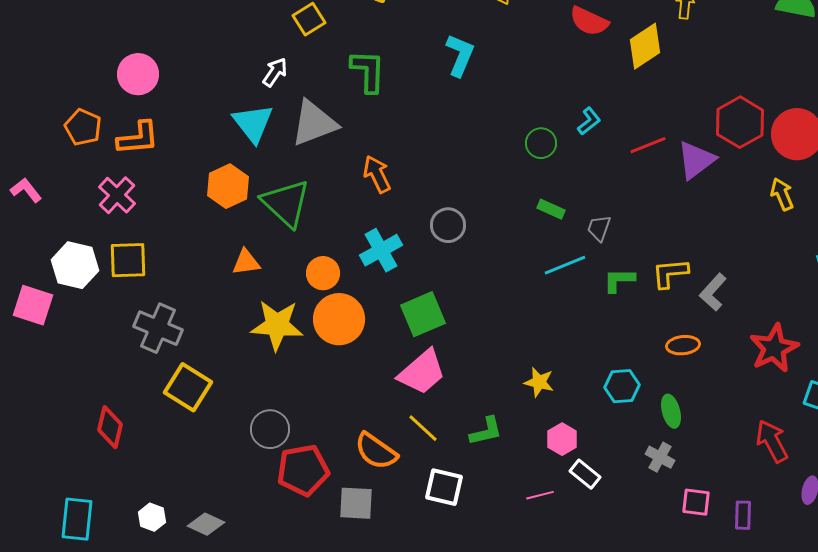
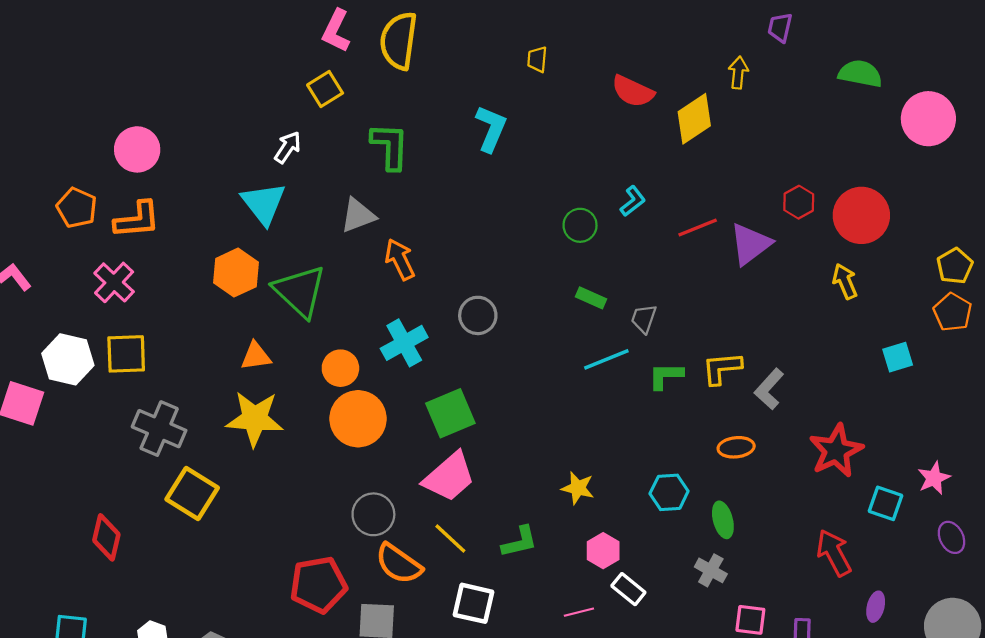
red hexagon: (740, 122) -> (799, 202), size x0.6
gray triangle: (314, 123) -> (358, 215), moved, size x0.7
yellow star: (277, 325) -> (255, 419), moved
gray circle: (270, 429) -> (373, 514), moved

